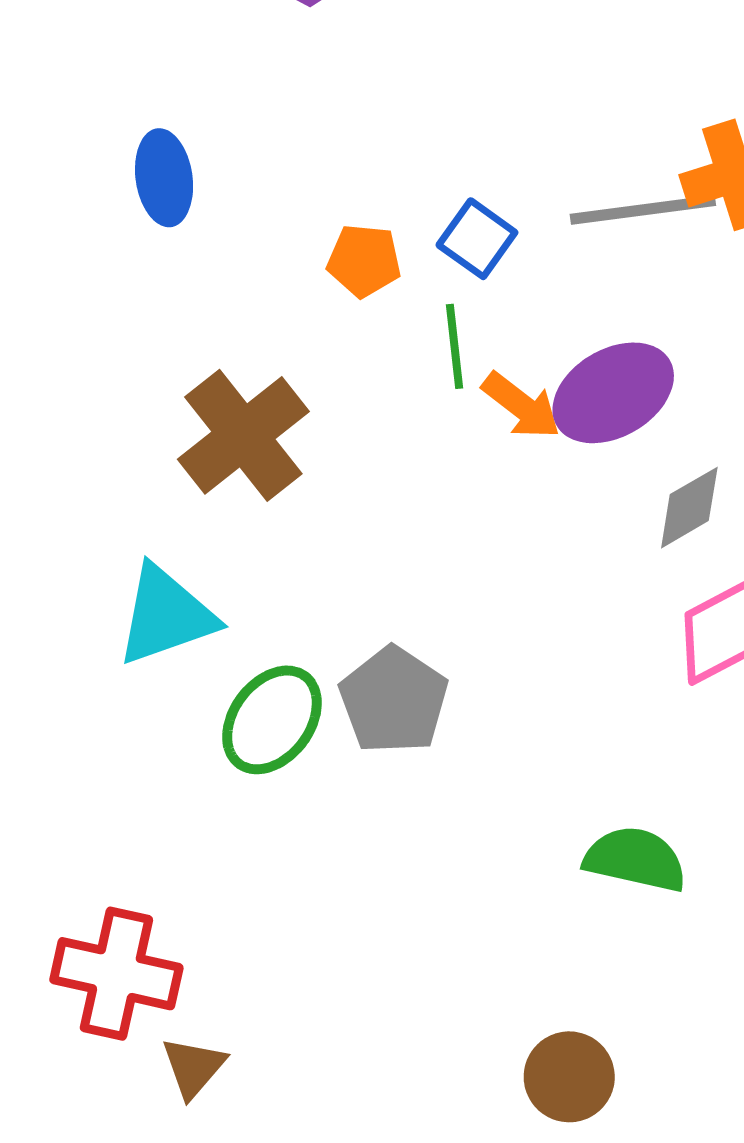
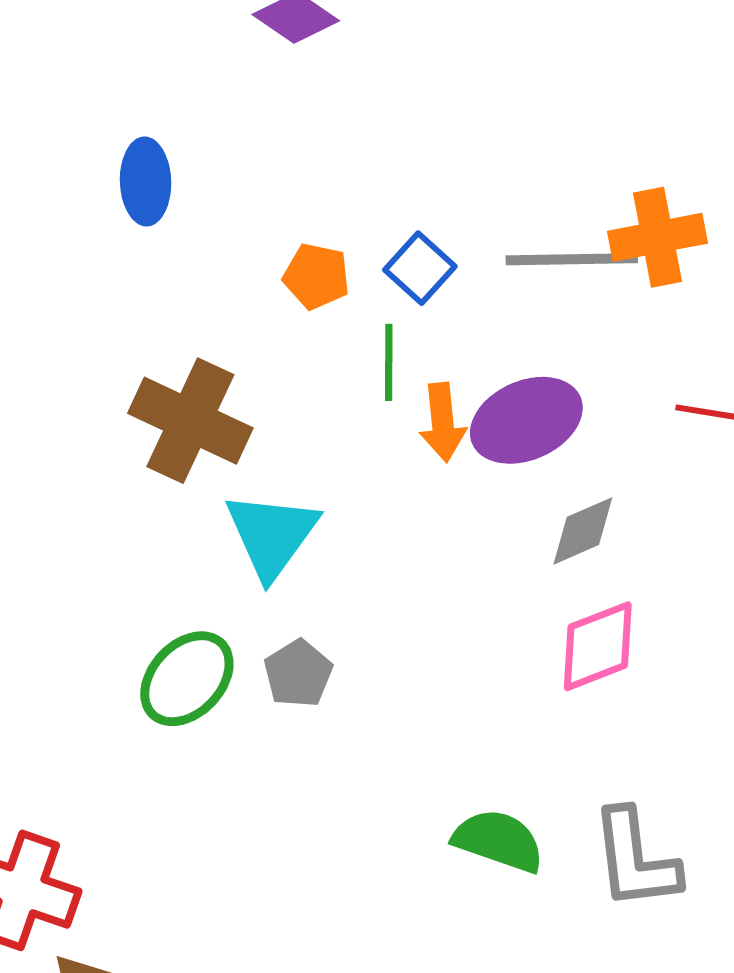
orange arrow: (521, 406) -> (443, 422), turned 40
brown cross: (243, 435) -> (190, 421), turned -33
cyan triangle: (166, 615) -> (272, 535), moved, turned -41
gray pentagon: (394, 700) -> (298, 673), size x0.7

